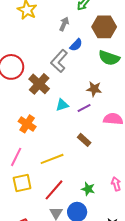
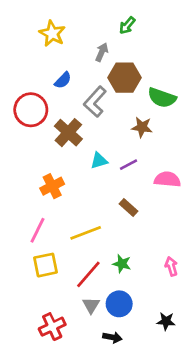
brown hexagon: (104, 27) -> (124, 78), moved
blue semicircle: (76, 45) -> (63, 80), moved
brown star: (94, 89) -> (142, 127), moved
orange cross: (27, 124) -> (52, 186), turned 30
green star: (88, 189) -> (122, 264), moved

